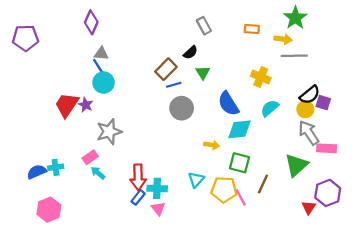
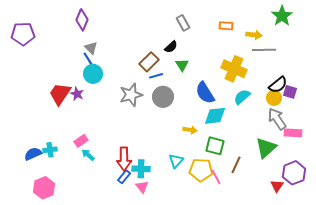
green star: (295, 18) -> (282, 16), moved
gray triangle: (101, 54) -> (91, 48), turned 40
yellow cross: (261, 77) -> (234, 69), size x1.4
gray star: (109, 132) -> (131, 95), moved

